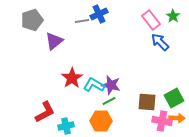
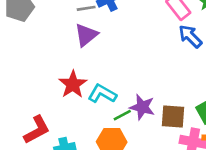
purple triangle: (54, 41) -> (86, 35), moved
purple star: (111, 85) -> (142, 107), moved

